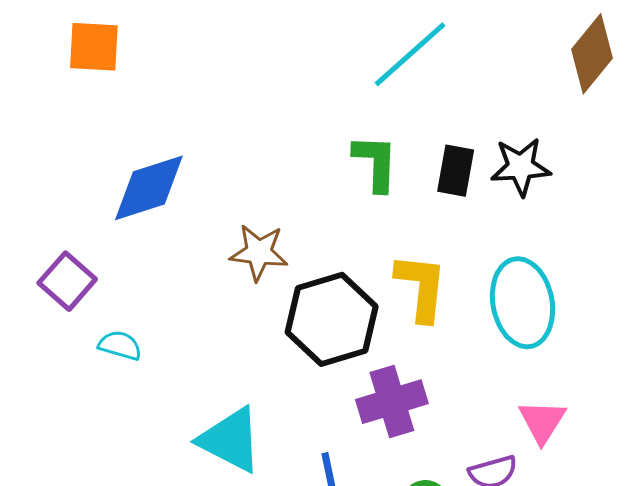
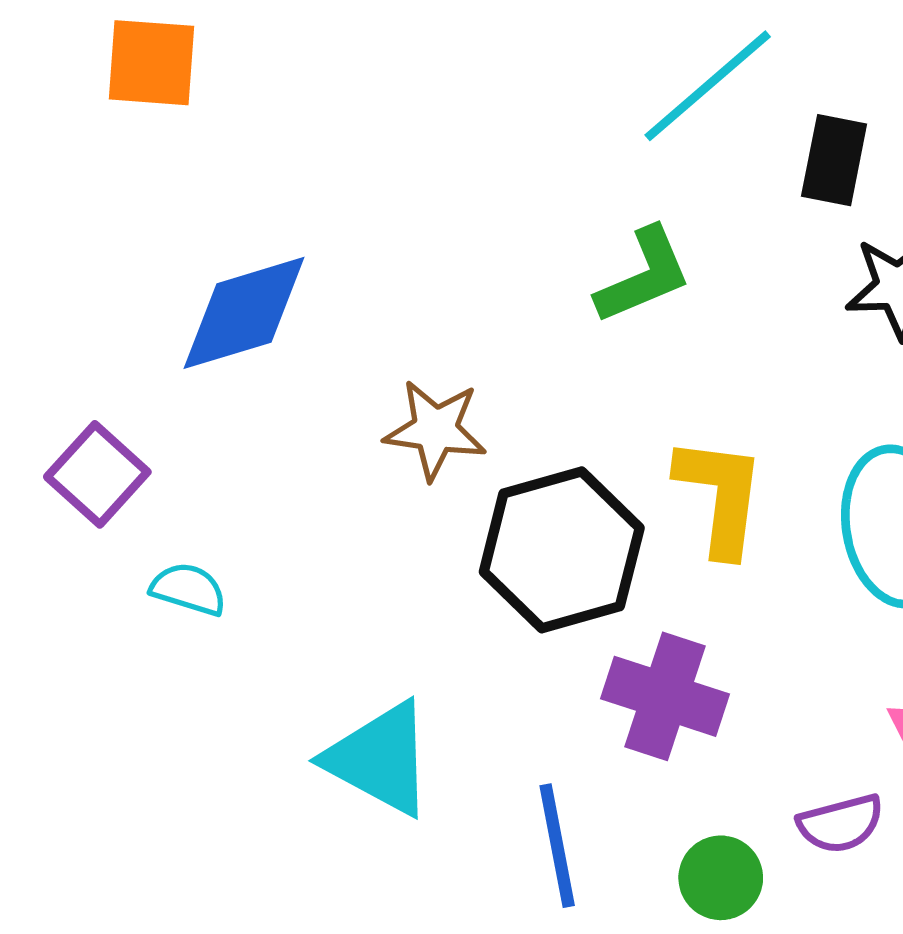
green L-shape: (376, 163) -> (644, 276), turned 64
black rectangle: (456, 171) -> (834, 160), moved
purple cross: (392, 402) -> (665, 696), turned 34

